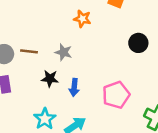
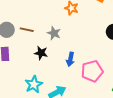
blue arrow: (74, 87) -> (70, 59), moved

